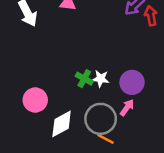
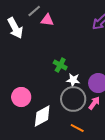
green cross: (84, 79) -> (60, 65), moved
gray circle: (101, 119) -> (73, 99), moved

